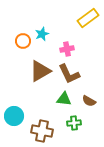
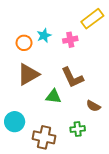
pink cross: (67, 49) -> (70, 40), moved
brown triangle: (40, 71) -> (28, 74), moved
green triangle: (64, 99) -> (53, 96), moved

